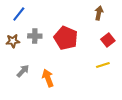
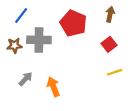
gray cross: (35, 36) -> (39, 40), size x1.5
red pentagon: (66, 38) -> (73, 23), moved
red square: (108, 40) -> (109, 44), moved

